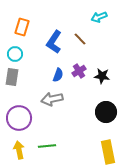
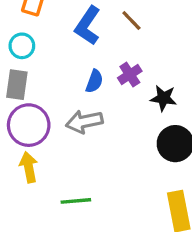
black star: (102, 76) -> (163, 98), moved
purple circle: (19, 118) -> (29, 125), moved
yellow arrow: (19, 150) -> (29, 167), moved

